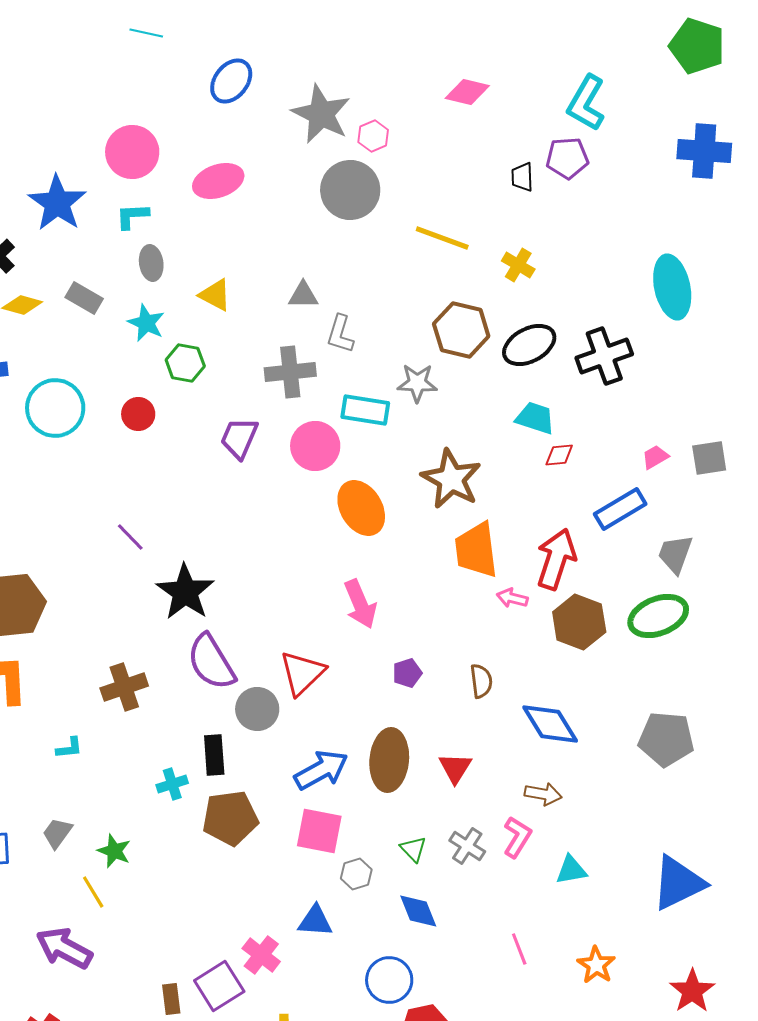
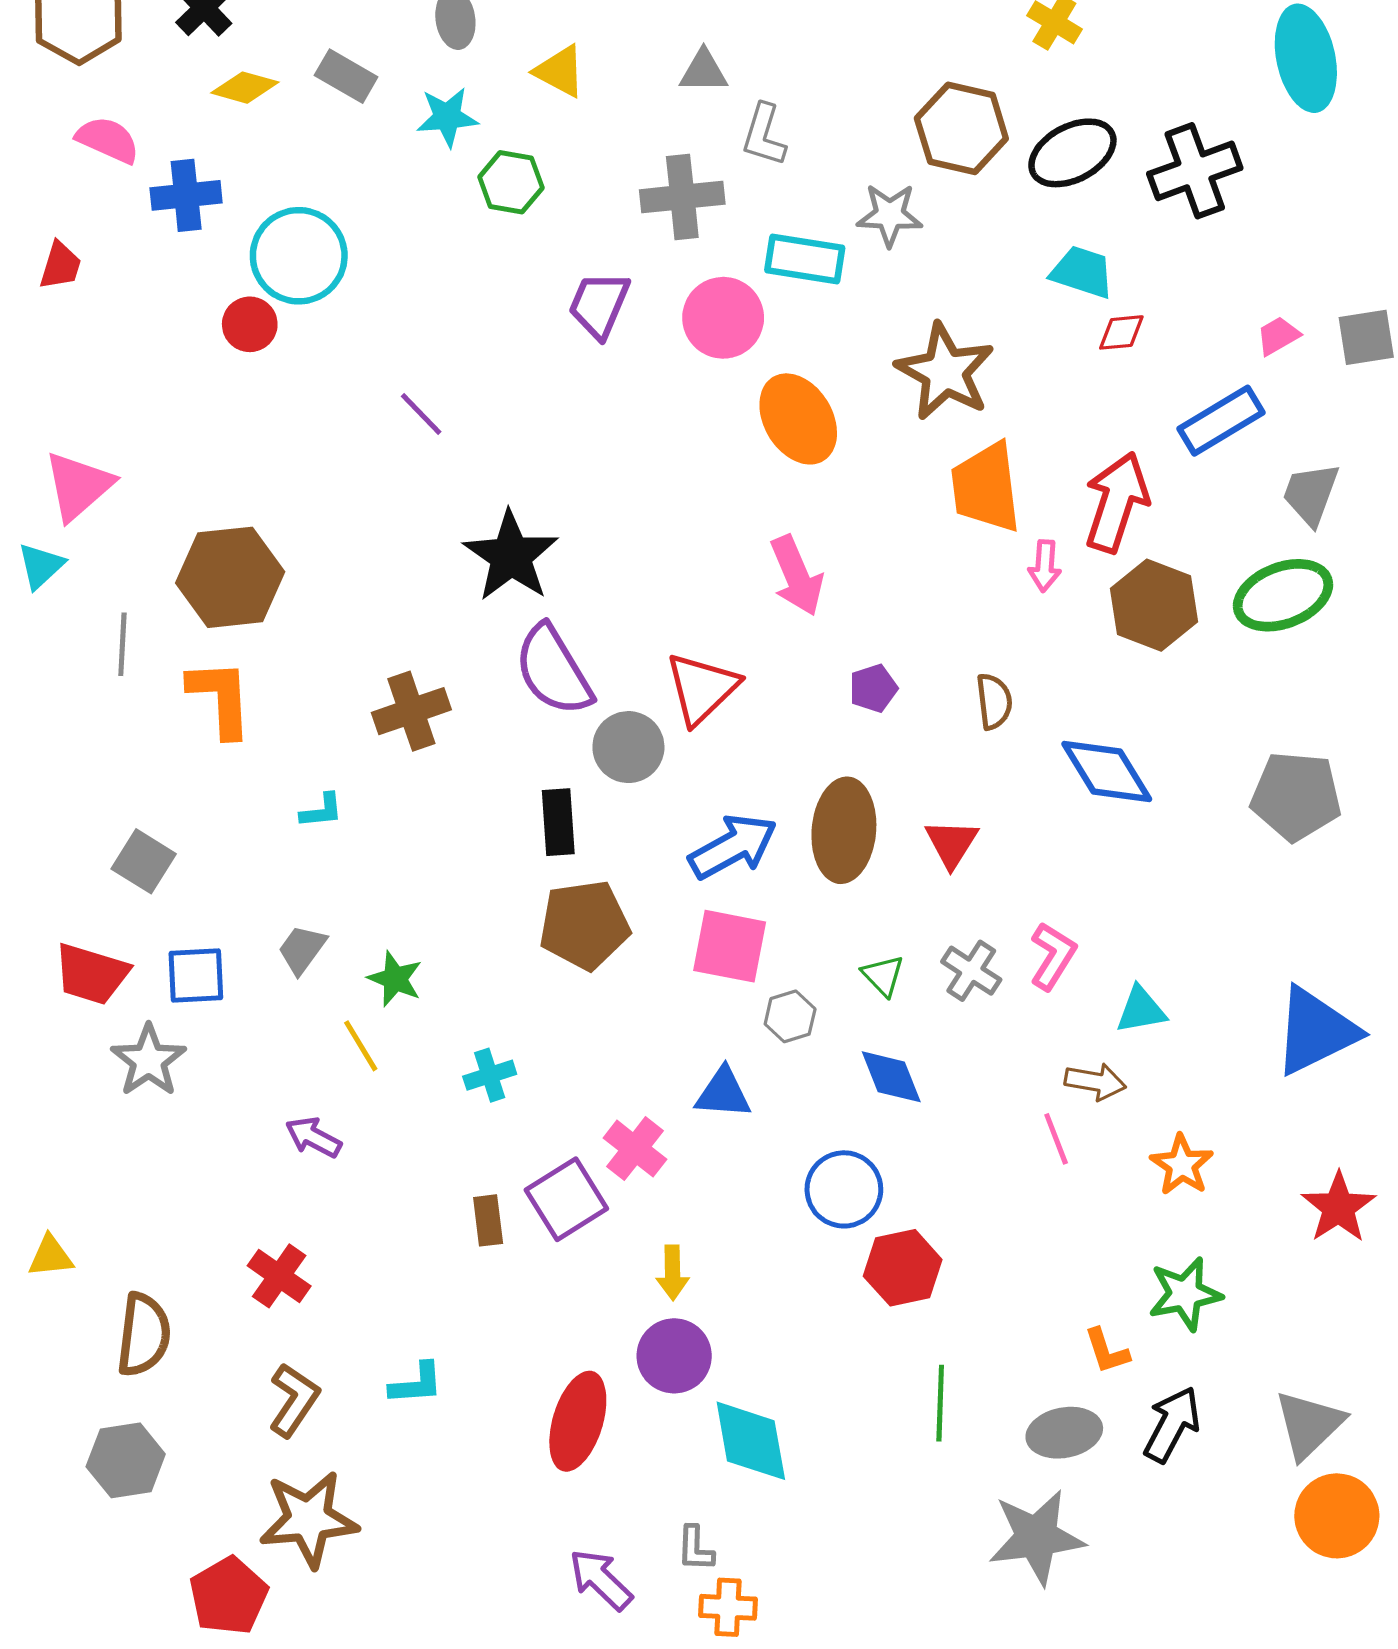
cyan star: (146, 323) -> (447, 117), turned -30
red circle: (138, 414) -> (250, 324), moved
purple line: (130, 537) -> (421, 414), moved
pink arrow: (512, 598) -> (1045, 566), turned -100
cyan cross: (172, 784) -> (490, 1075), moved
brown arrow: (543, 794) -> (1095, 1082), moved
purple arrow: (64, 948) -> (313, 1137), size x0.6

